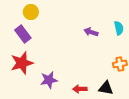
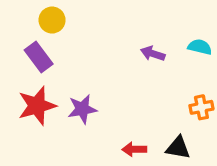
cyan semicircle: (119, 28) -> (200, 47), turned -64
purple star: (49, 80) -> (82, 109), moved

